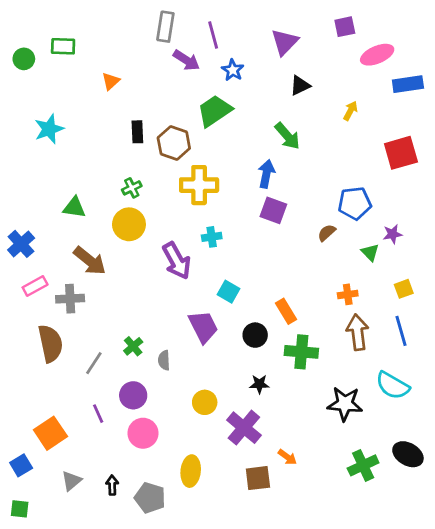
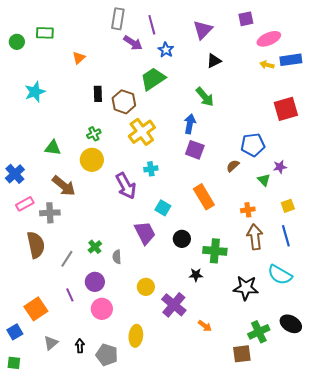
yellow arrow: (350, 111) -> (267, 65), moved, turned -104
yellow cross: (199, 185) -> (142, 132), turned -36
orange rectangle: (286, 311) -> (204, 197), moved, size x1.4
black star: (259, 384) -> (196, 275), moved
brown square: (258, 478) -> (242, 354), moved

